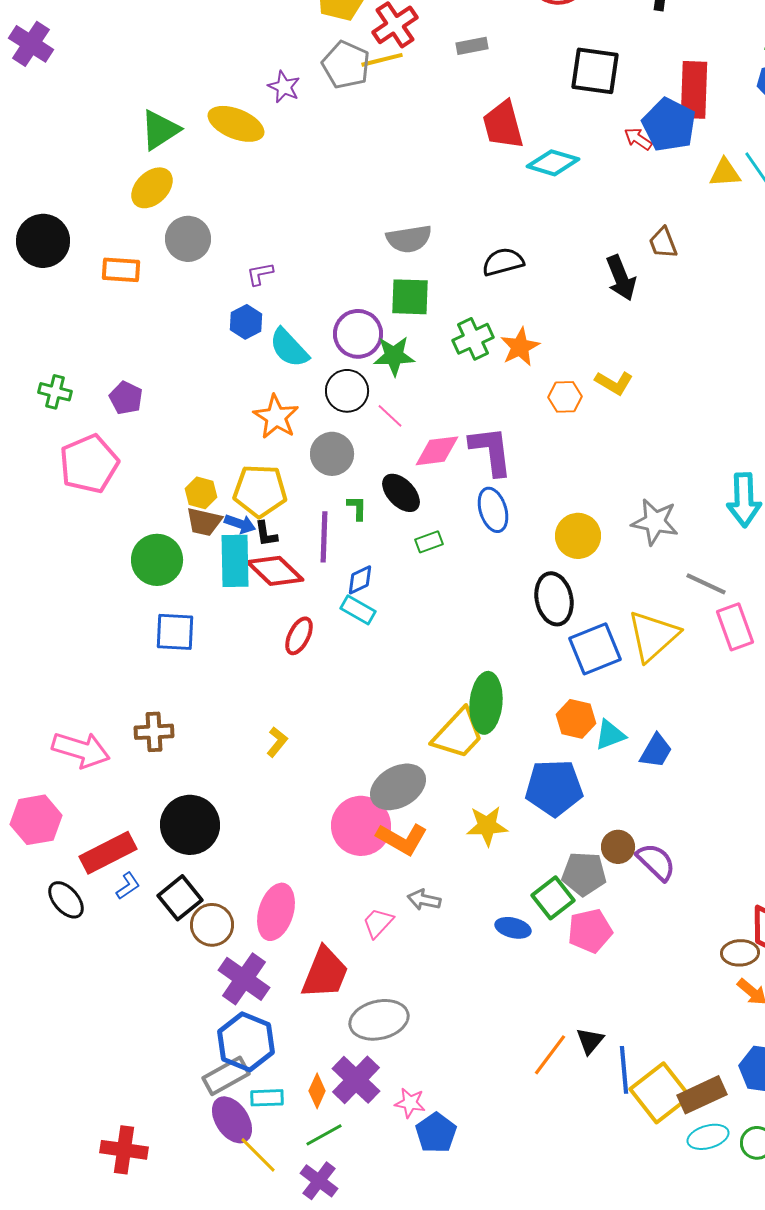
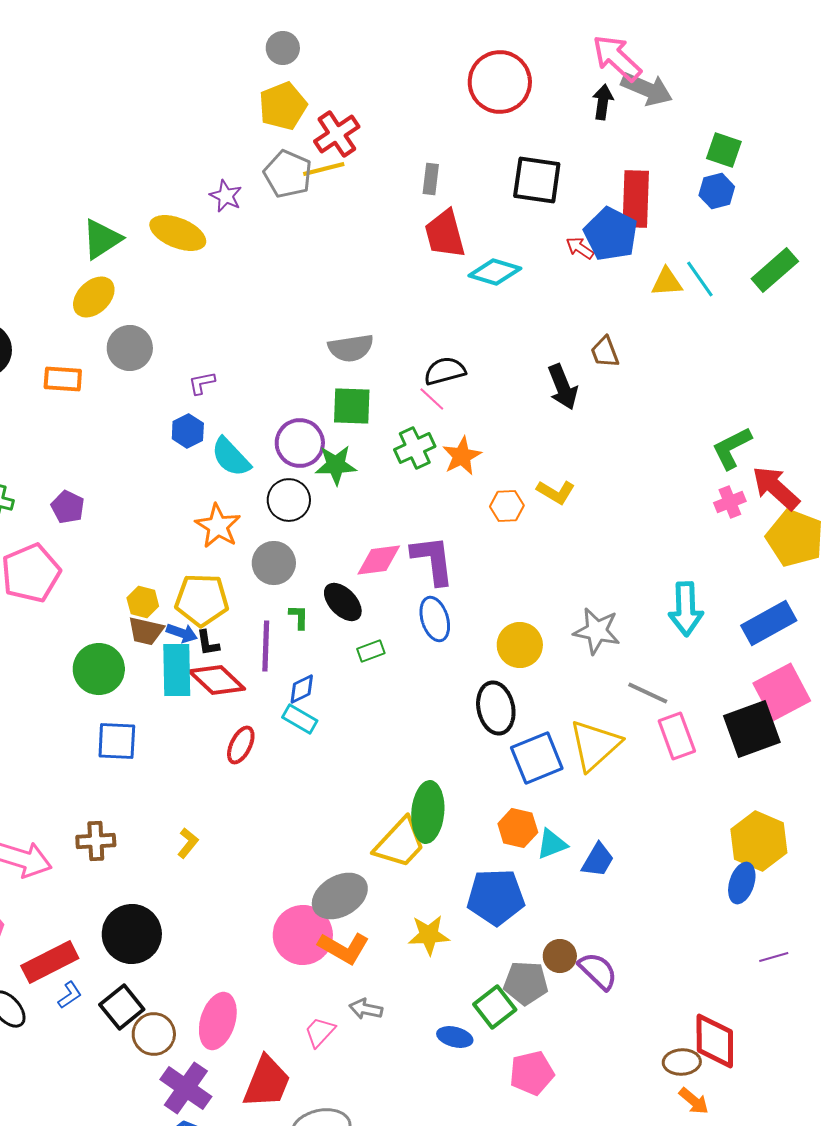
gray rectangle: (472, 46) -> (431, 179), moved, turned -72
pink line: (390, 416) -> (432, 399), moved
yellow L-shape: (277, 742) -> (188, 843), moved
pink pentagon: (590, 931) -> (532, 1073), moved

